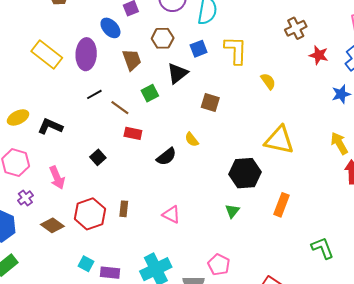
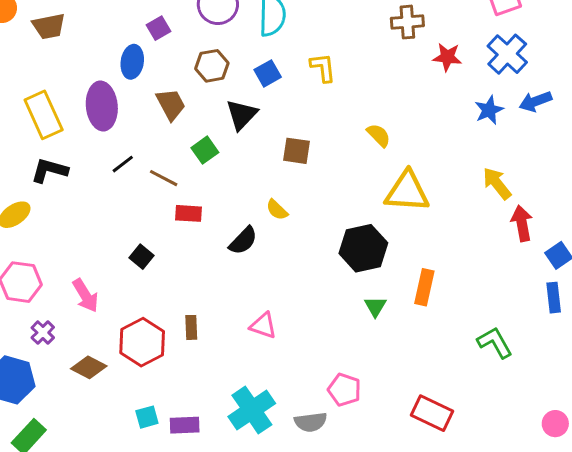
blue ellipse: (110, 28) -> (132, 62), turned 60
brown cross: (296, 28) -> (407, 22), turned 30
yellow L-shape: (236, 50) -> (323, 68), size x0.7
yellow rectangle: (47, 54) -> (44, 115), turned 36
yellow semicircle: (268, 81) -> (379, 135), moved
black L-shape: (50, 126) -> (49, 170), moved
green triangle: (232, 211) -> (375, 306), moved
cyan square: (86, 264) -> (147, 417), turned -35

